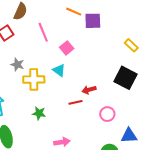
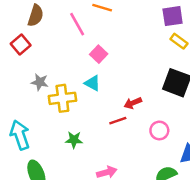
purple square: (93, 21) -> (173, 16), moved
pink line: (43, 32) -> (77, 24), moved

